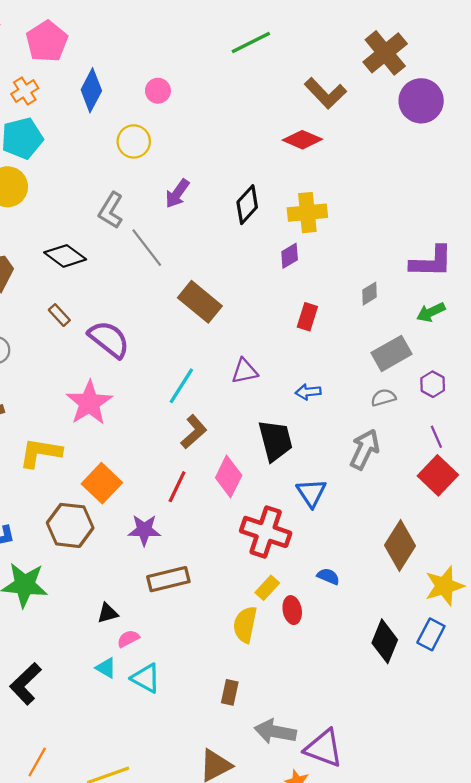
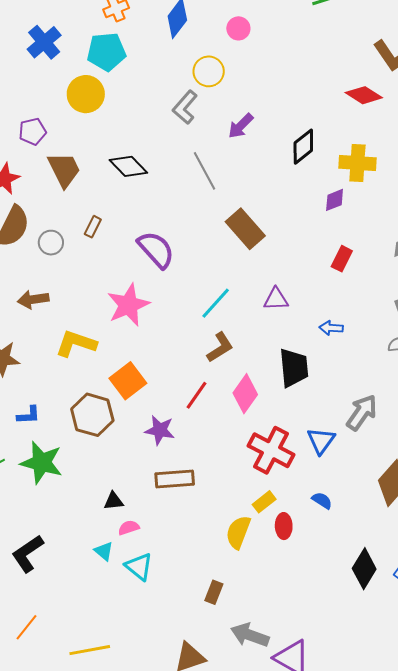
gray L-shape: (111, 210) -> (185, 107), moved
brown rectangle: (59, 315) -> (93, 227), moved, turned 60
gray arrow: (365, 449) -> (362, 413), moved
blue triangle: (311, 493) -> (321, 441), moved

